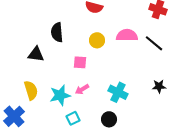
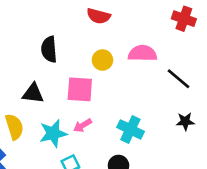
black line: (154, 43) -> (179, 79), moved
black triangle: (36, 54) -> (33, 93), moved
pink square: (80, 62) -> (80, 89), size x1.5

